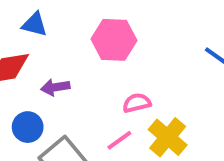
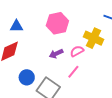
purple arrow: (55, 87) -> (56, 54), moved
yellow cross: (168, 137) -> (93, 38), moved

